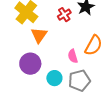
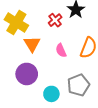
pink semicircle: (73, 56) -> (61, 50), moved
cyan circle: (54, 78) -> (51, 94), moved

